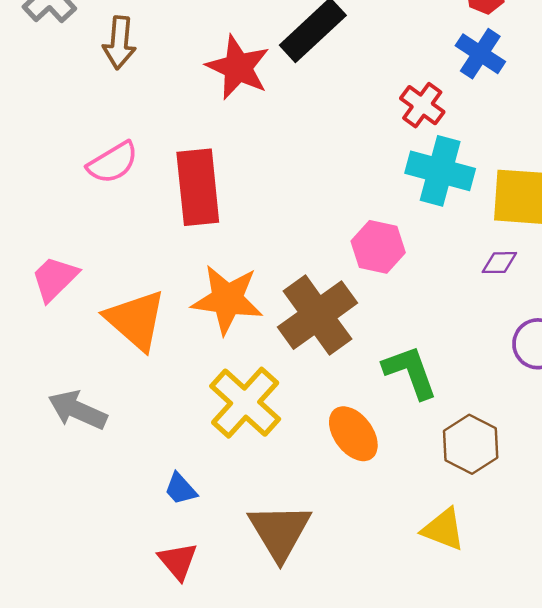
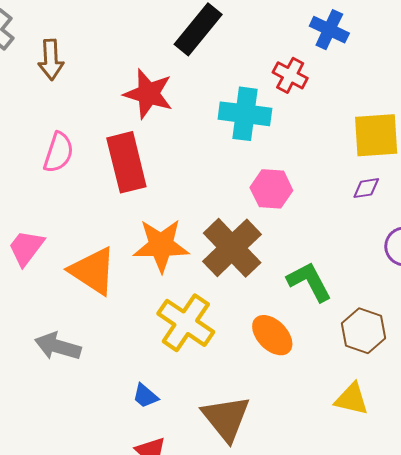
red star: (238, 67) -> (148, 94), moved
pink semicircle: (113, 163) -> (58, 152), turned -33
cyan cross: (440, 171) -> (245, 114), moved

